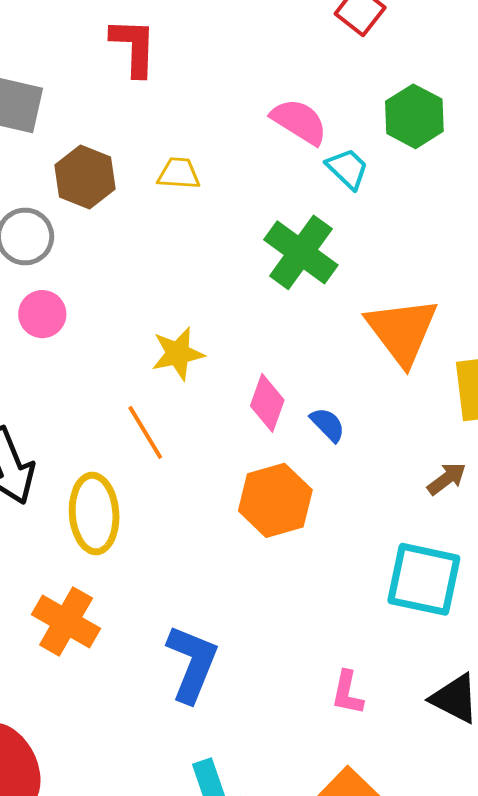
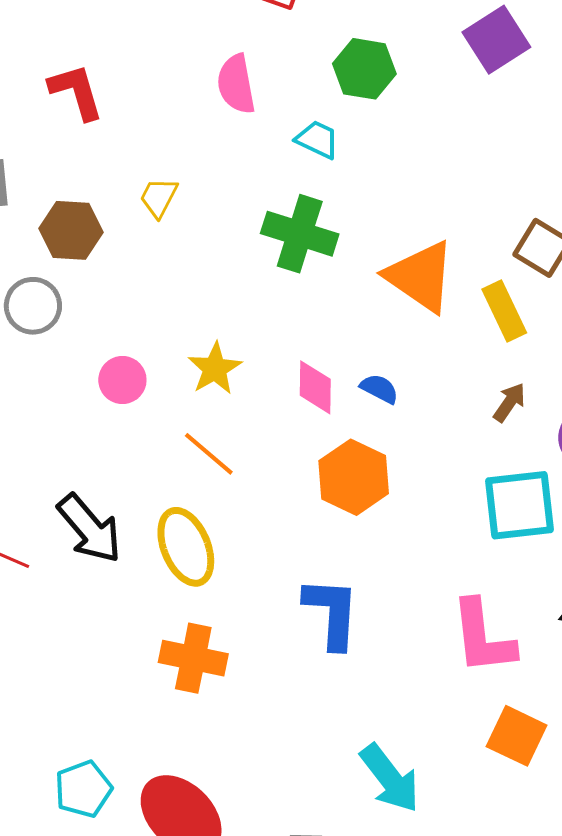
pink semicircle: (299, 122) -> (236, 84), moved, turned -114
yellow trapezoid: (179, 174) -> (159, 197), turned -48
pink circle: (42, 314) -> (122, 380), moved
blue L-shape: (192, 663) -> (332, 613), moved
pink L-shape: (347, 693) -> (483, 637), size x1.8

